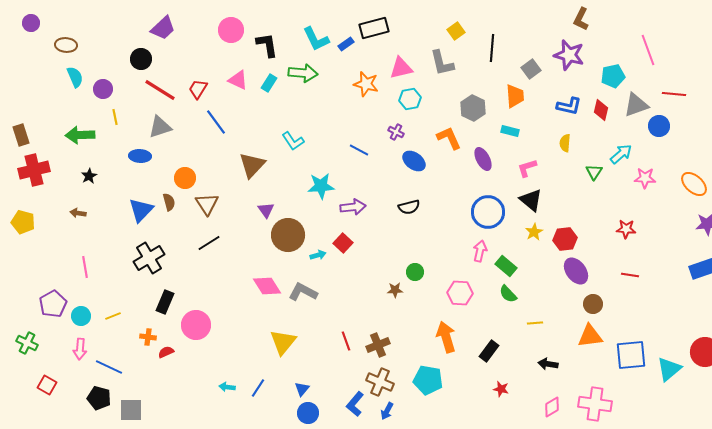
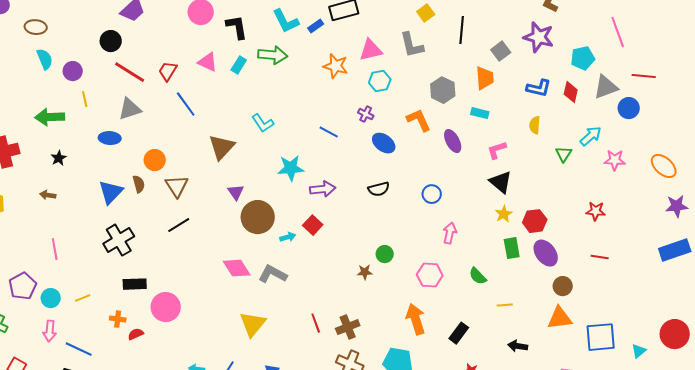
blue circle: (488, 212) -> (432, 194), moved, size x0.6
green rectangle: (506, 266) -> (512, 248), moved, turned 40
black rectangle: (165, 302) -> (135, 284), turned 65
cyan triangle: (669, 369) -> (639, 351), size x0.6

